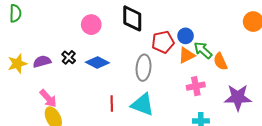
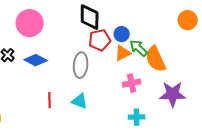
black diamond: (132, 18) -> (90, 17), moved
pink circle: (91, 25) -> (30, 23), size x1.4
orange semicircle: (220, 62) -> (156, 59), size x1.5
cyan triangle: (142, 105) -> (80, 101), size x0.7

